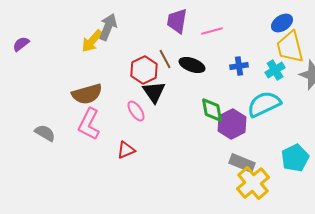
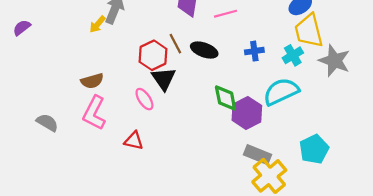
yellow arrow: (92, 41) -> (97, 24), size x0.7
brown semicircle: (87, 94) -> (92, 81), size x0.7
red triangle: (126, 150) -> (134, 141), turned 36

